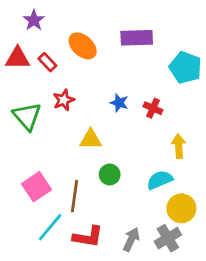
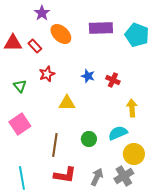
purple star: (34, 20) -> (42, 13), moved
cyan pentagon: (185, 68) -> (137, 35), moved
green triangle: (27, 116) -> (20, 86), size x0.6
green circle: (110, 174) -> (89, 139), moved
pink square: (37, 187) -> (20, 124), moved
cyan line: (50, 227) -> (22, 178), moved, turned -50

